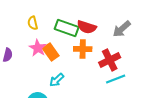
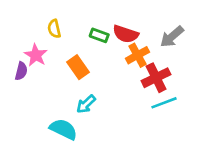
green rectangle: (67, 28) -> (99, 35), size x0.6
pink star: (38, 48) -> (36, 55), moved
orange cross: (83, 49) -> (138, 55), moved, turned -30

